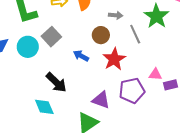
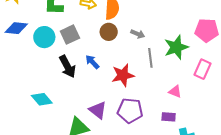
brown circle: (101, 35) -> (109, 32), moved
pink triangle: (155, 74) -> (175, 92), moved
black arrow: (56, 82) -> (67, 67), moved
cyan diamond: (44, 107) -> (42, 99), turned -35

